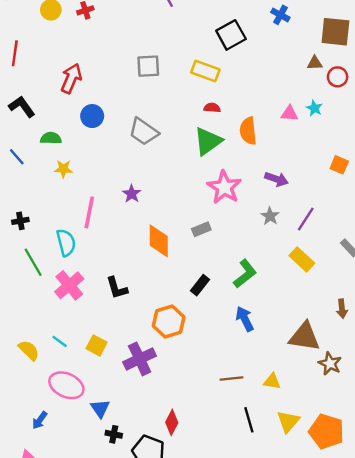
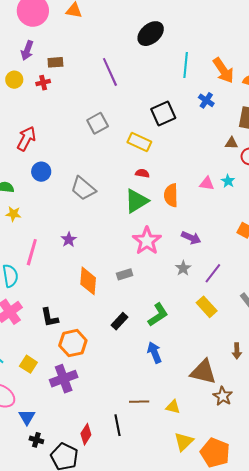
gray square: (148, 66) -> (98, 123), moved, turned -30
orange hexagon: (169, 321) -> (73, 343), moved
black line: (249, 420) -> (118, 425), moved

